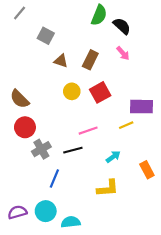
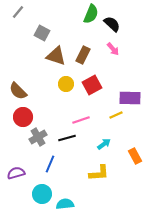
brown triangle: (61, 61) -> (56, 56), size x1.5
purple semicircle: (17, 212) -> (16, 173), moved

